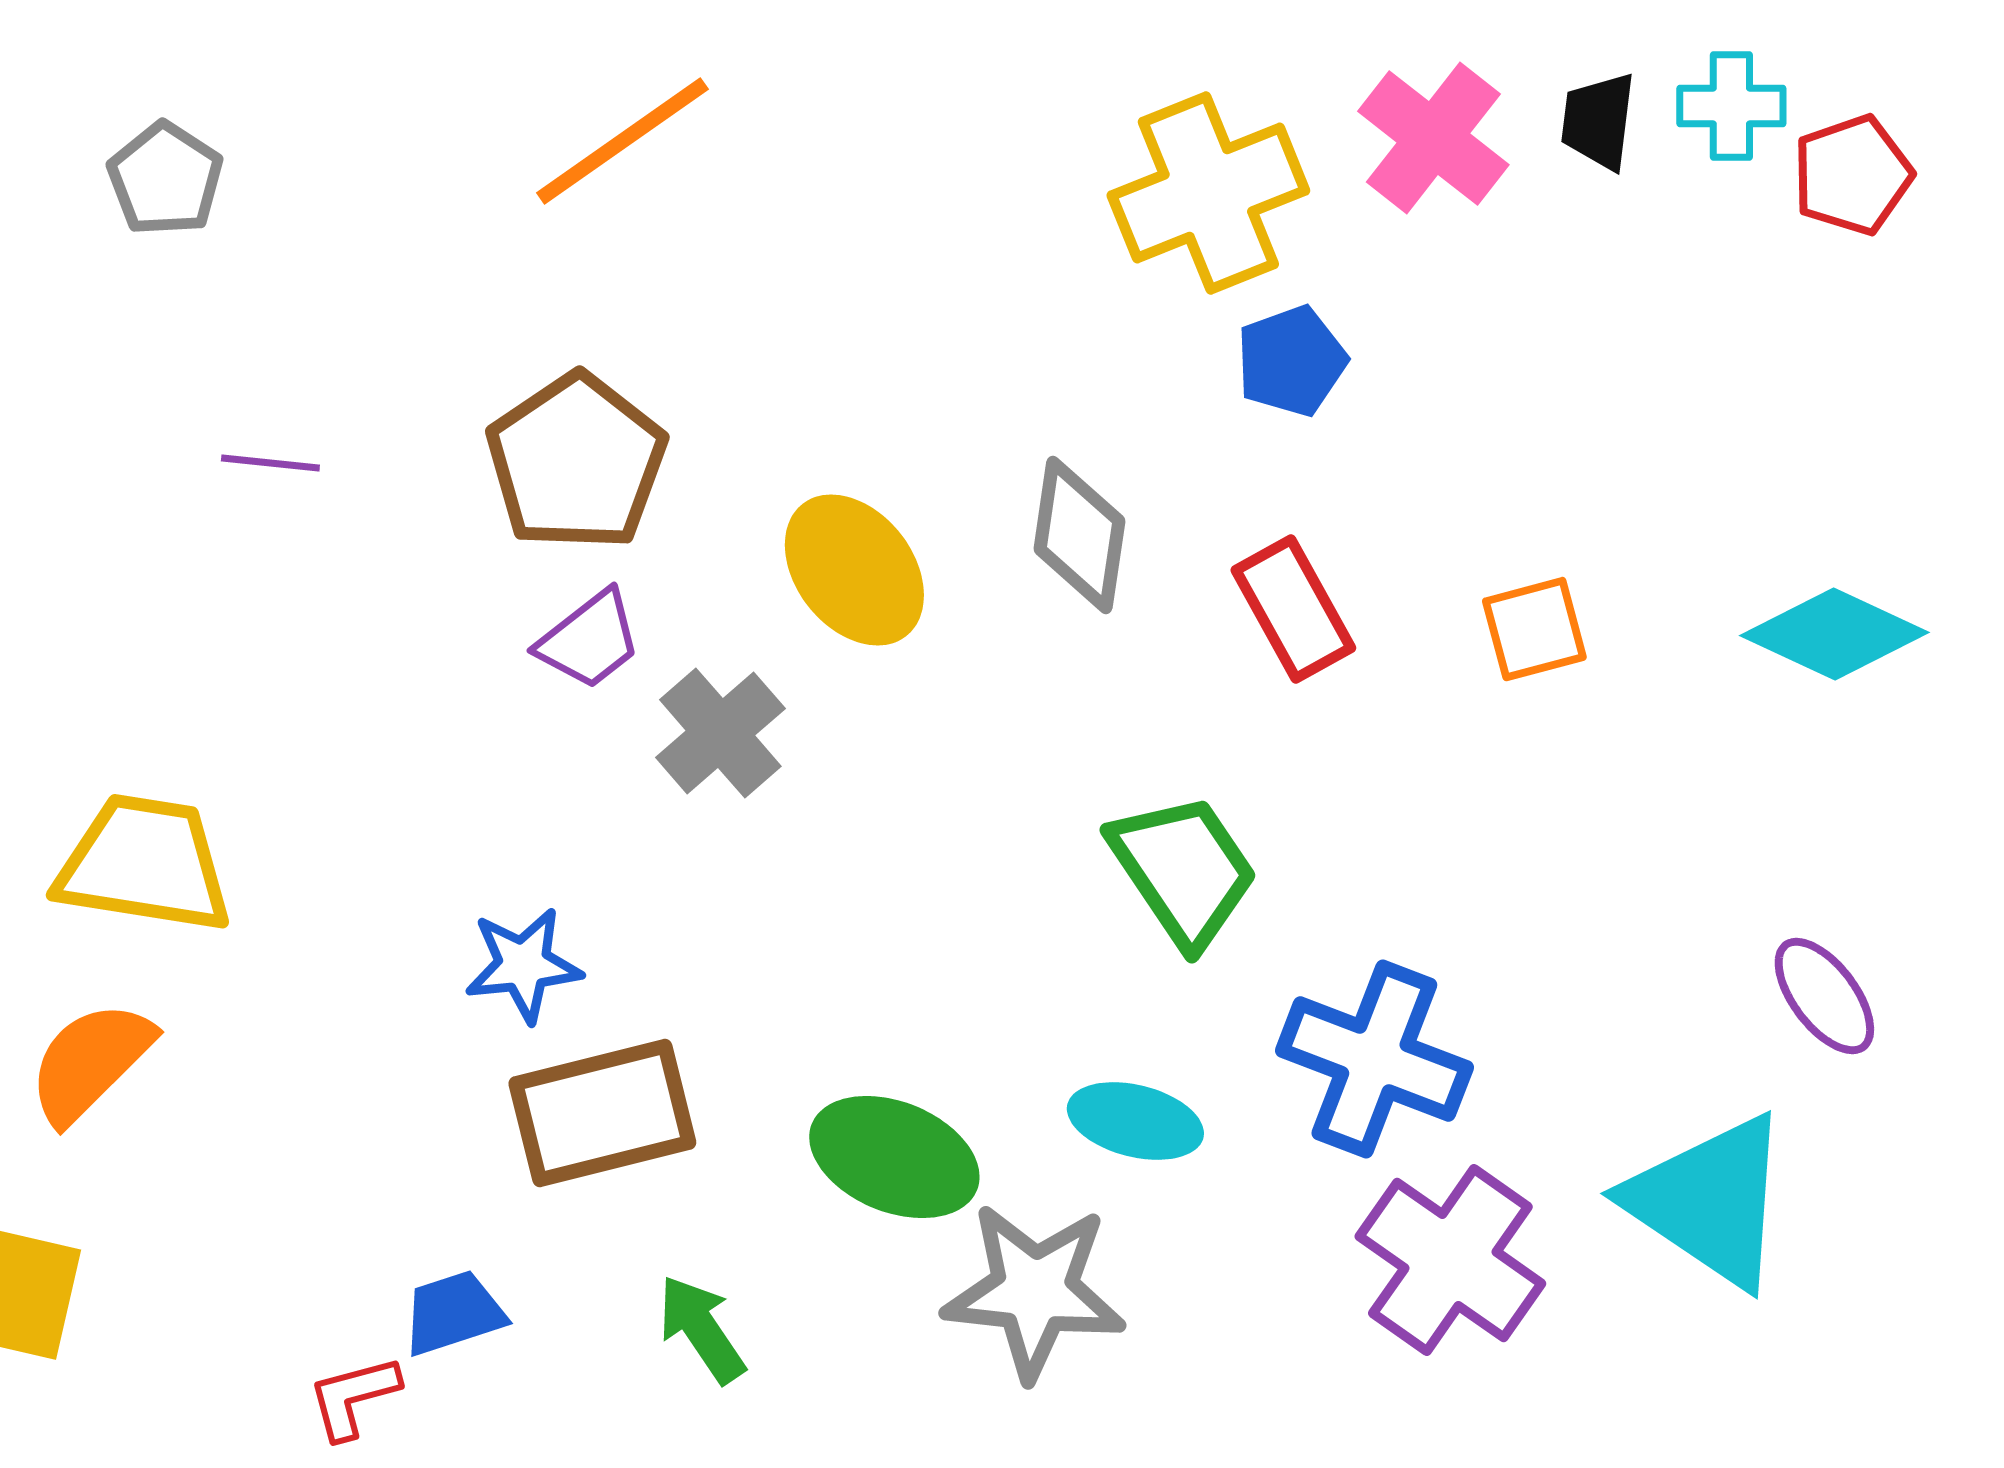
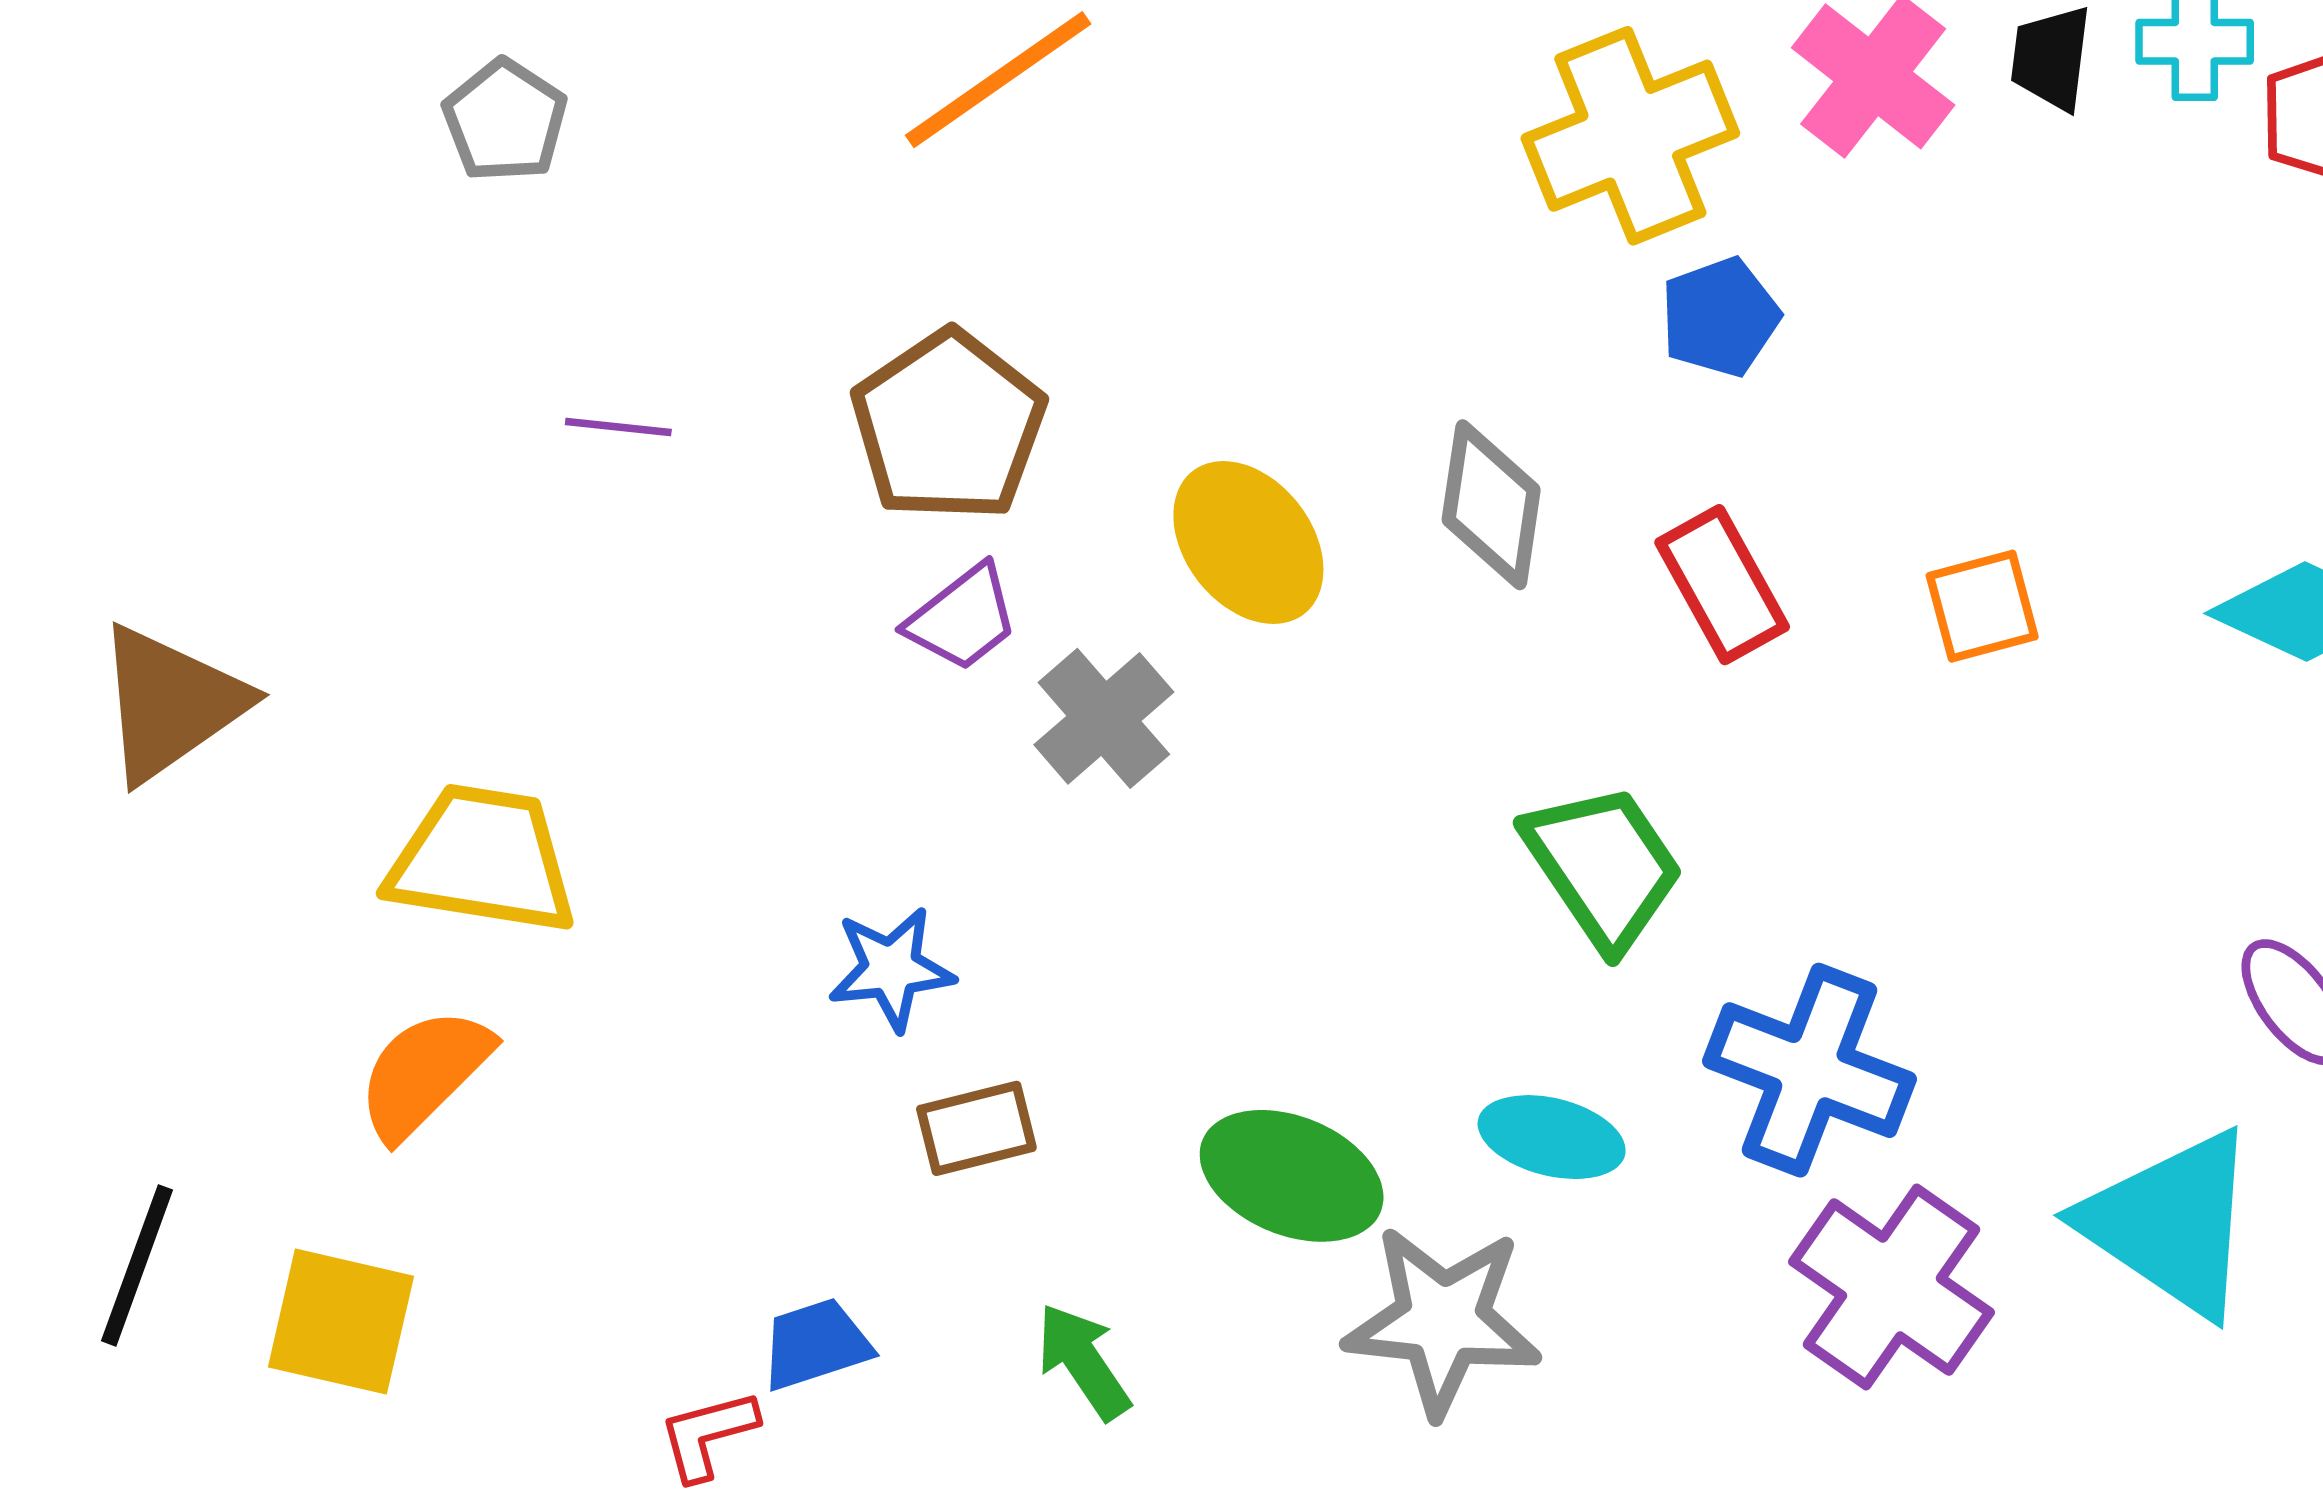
brown rectangle: (602, 1113) -> (976, 1128), size x0.6

